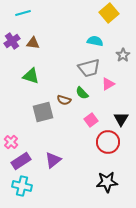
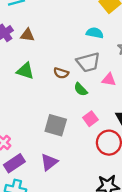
pink triangle: (108, 84) -> (109, 80), turned 40
brown semicircle: (64, 100) -> (61, 73), moved
gray square: (43, 112) -> (56, 125), moved, turned 30

